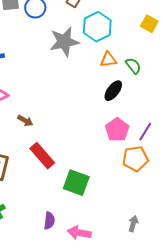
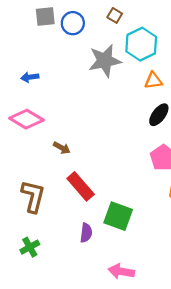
purple semicircle: (49, 221) -> (86, 233), moved

